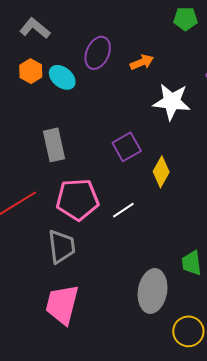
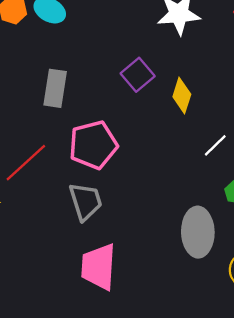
gray rectangle: (54, 145) -> (55, 88), turned 32
white line: (123, 210) -> (215, 145), moved

